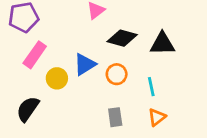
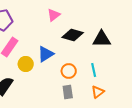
orange circle: (117, 74) -> (69, 71), moved

